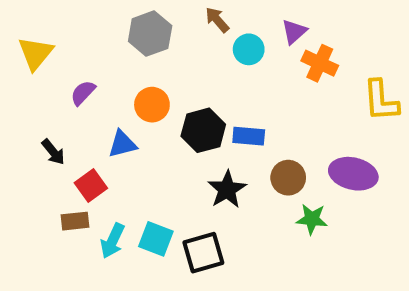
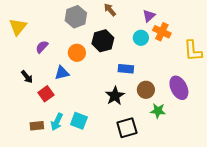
cyan circle: (249, 49) -> (141, 38), moved
black hexagon: (203, 130) -> (103, 41), moved
purple ellipse: (353, 174) -> (179, 88), turned 50
brown rectangle: (75, 221) -> (37, 126), moved
black square: (203, 253) -> (127, 128), moved

